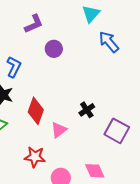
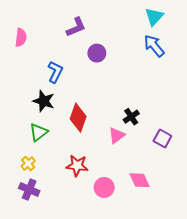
cyan triangle: (91, 14) -> (154, 17), moved
pink triangle: (59, 130) -> (117, 135), moved
purple square: (117, 131) -> (162, 139), size x0.7

